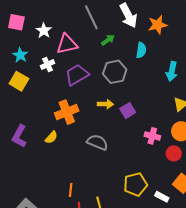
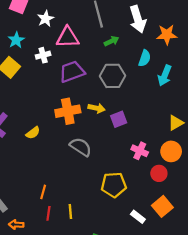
cyan arrow: (172, 71) -> (165, 76), moved
orange cross: (67, 112) -> (68, 111), moved
yellow pentagon: (135, 184) -> (114, 185), moved

